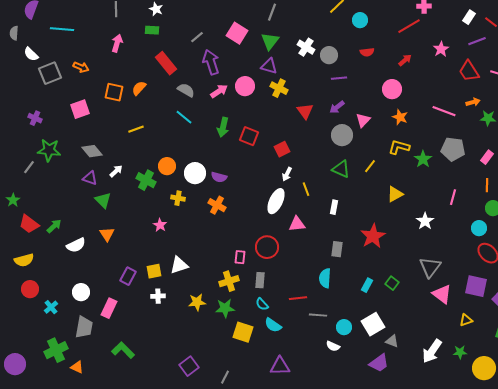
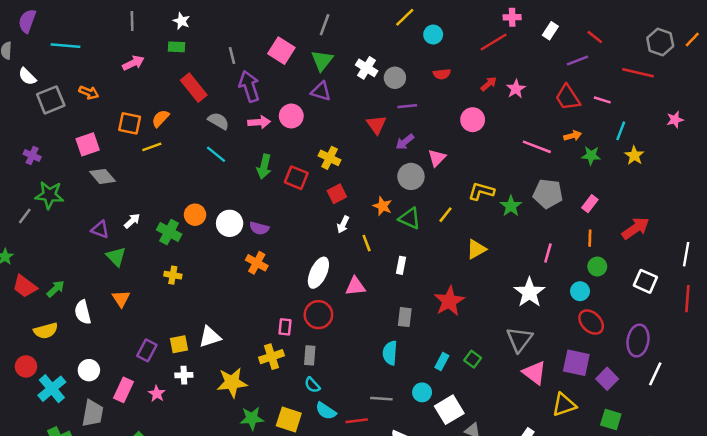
white rectangle: (469, 17) -> (550, 31), moved
gray line: (197, 37) -> (232, 56), turned -64
pink arrow: (117, 43) -> (133, 63), turned 48
pink star: (441, 49) -> (516, 89), moved
yellow cross: (279, 88) -> (330, 158), moved
pink arrow: (219, 91) -> (259, 122), turned 30
red triangle: (305, 111) -> (376, 125), moved
orange star: (400, 117) -> (383, 206), moved
yellow line: (136, 129) -> (152, 147), moved
gray diamond: (92, 151) -> (102, 176), moved
yellow cross: (178, 198) -> (173, 275), moved
white ellipse: (276, 201) -> (318, 273), moved
white star: (425, 221) -> (529, 292), moved, size x1.4
pink star: (160, 225) -> (157, 394), moved
white semicircle: (76, 245) -> (83, 312), turned 102
yellow semicircle: (24, 260) -> (46, 331), moved
red line: (298, 298) -> (357, 421), moved
yellow star: (197, 302) -> (232, 383), size x1.4
cyan cross: (51, 307) -> (52, 389), size x1.6
green star: (225, 308) -> (252, 418), moved
yellow triangle: (466, 320) -> (564, 405), size x1.5
cyan circle: (344, 327) -> (422, 392), moved

